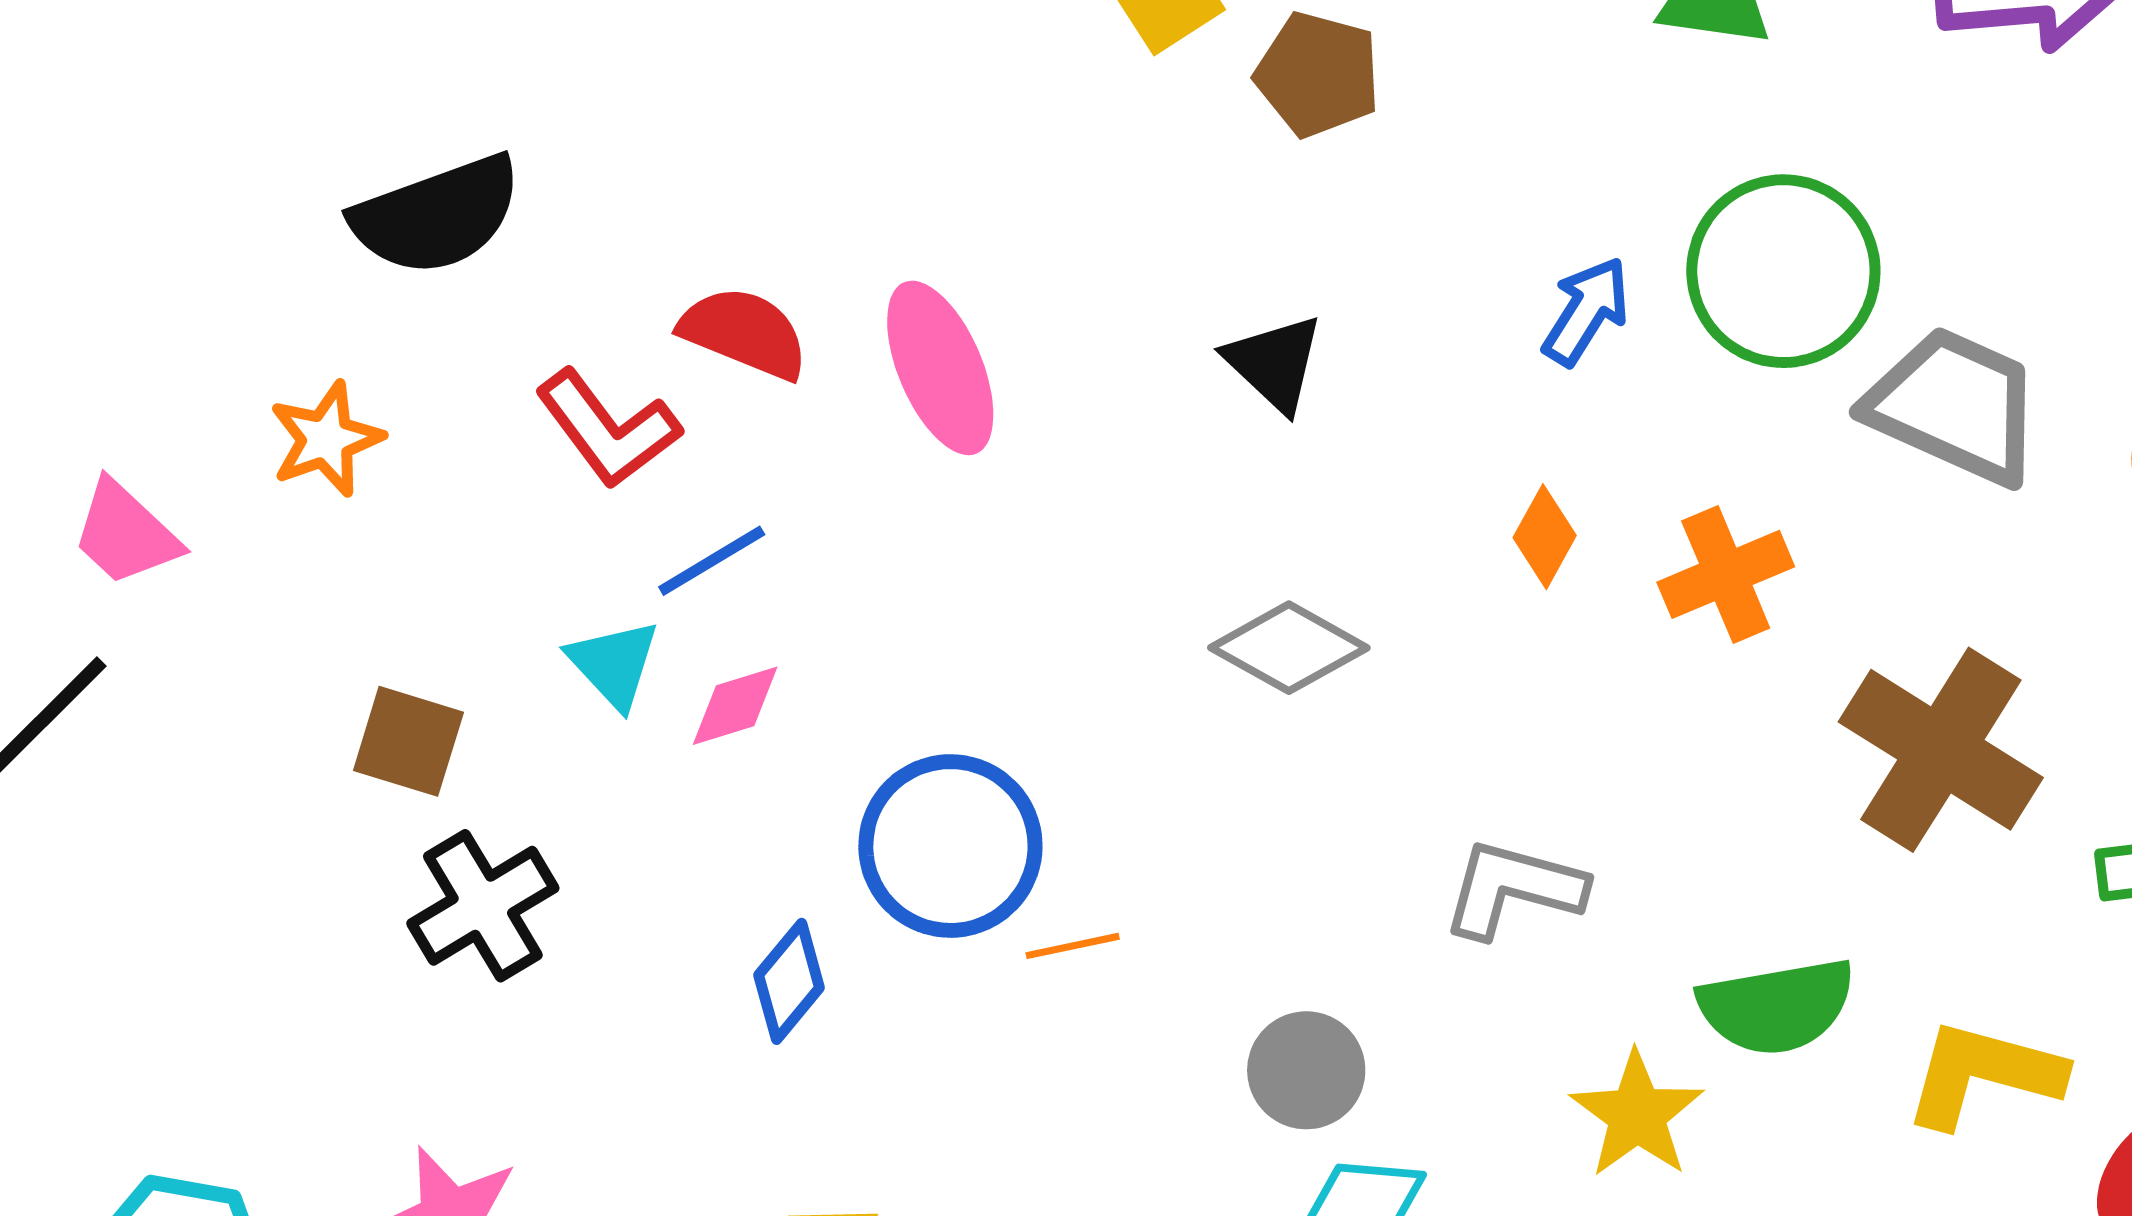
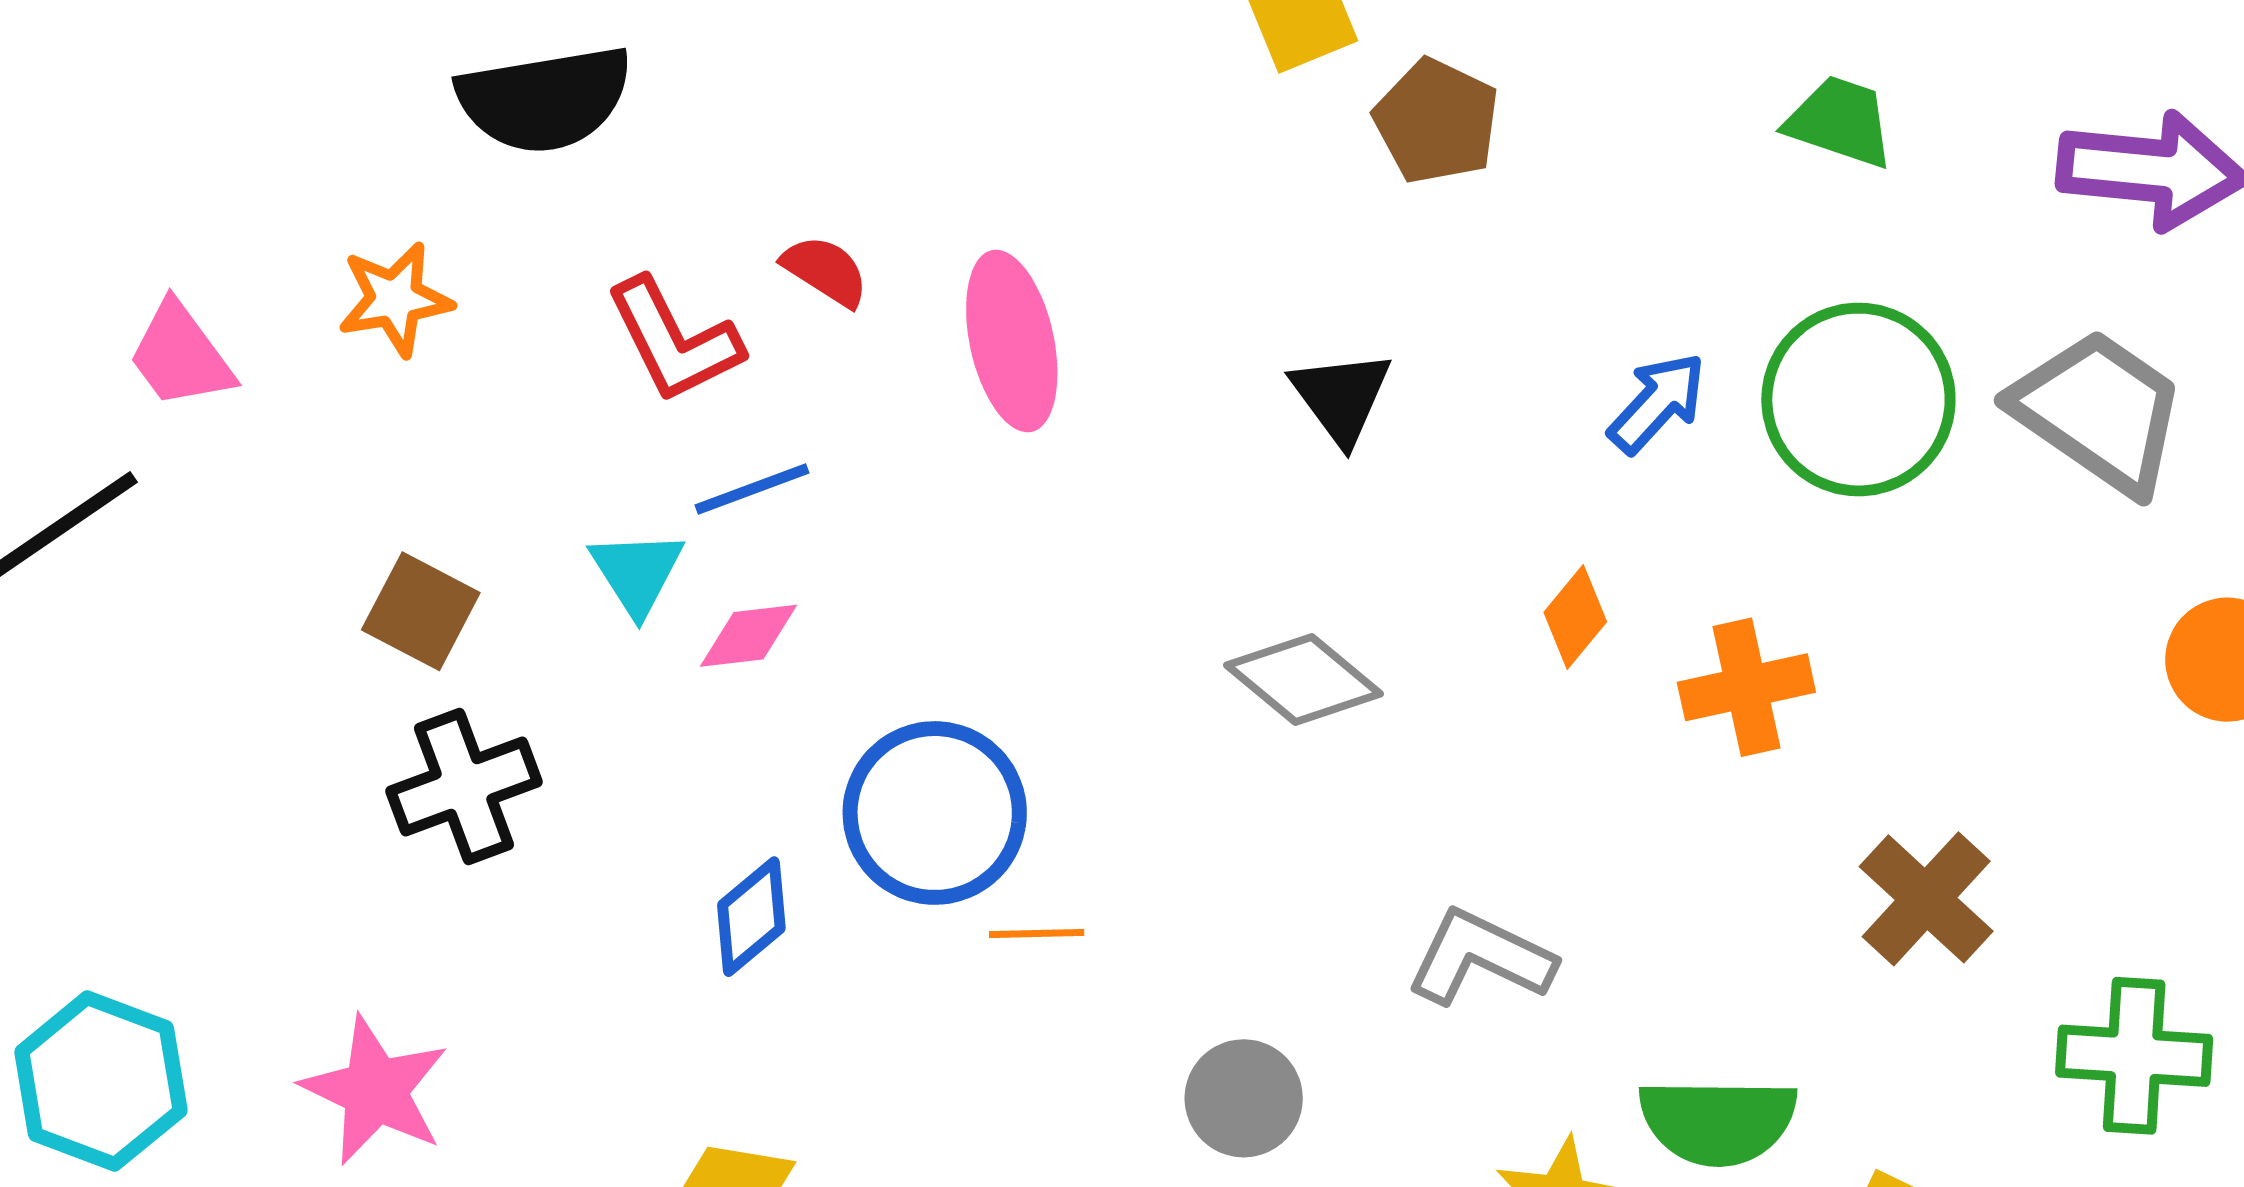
red semicircle: (744, 333) -> (825, 271), size x0.7
gray trapezoid: (1954, 406) -> (2099, 411), moved
brown cross: (1941, 750) -> (1926, 899), size x0.7

